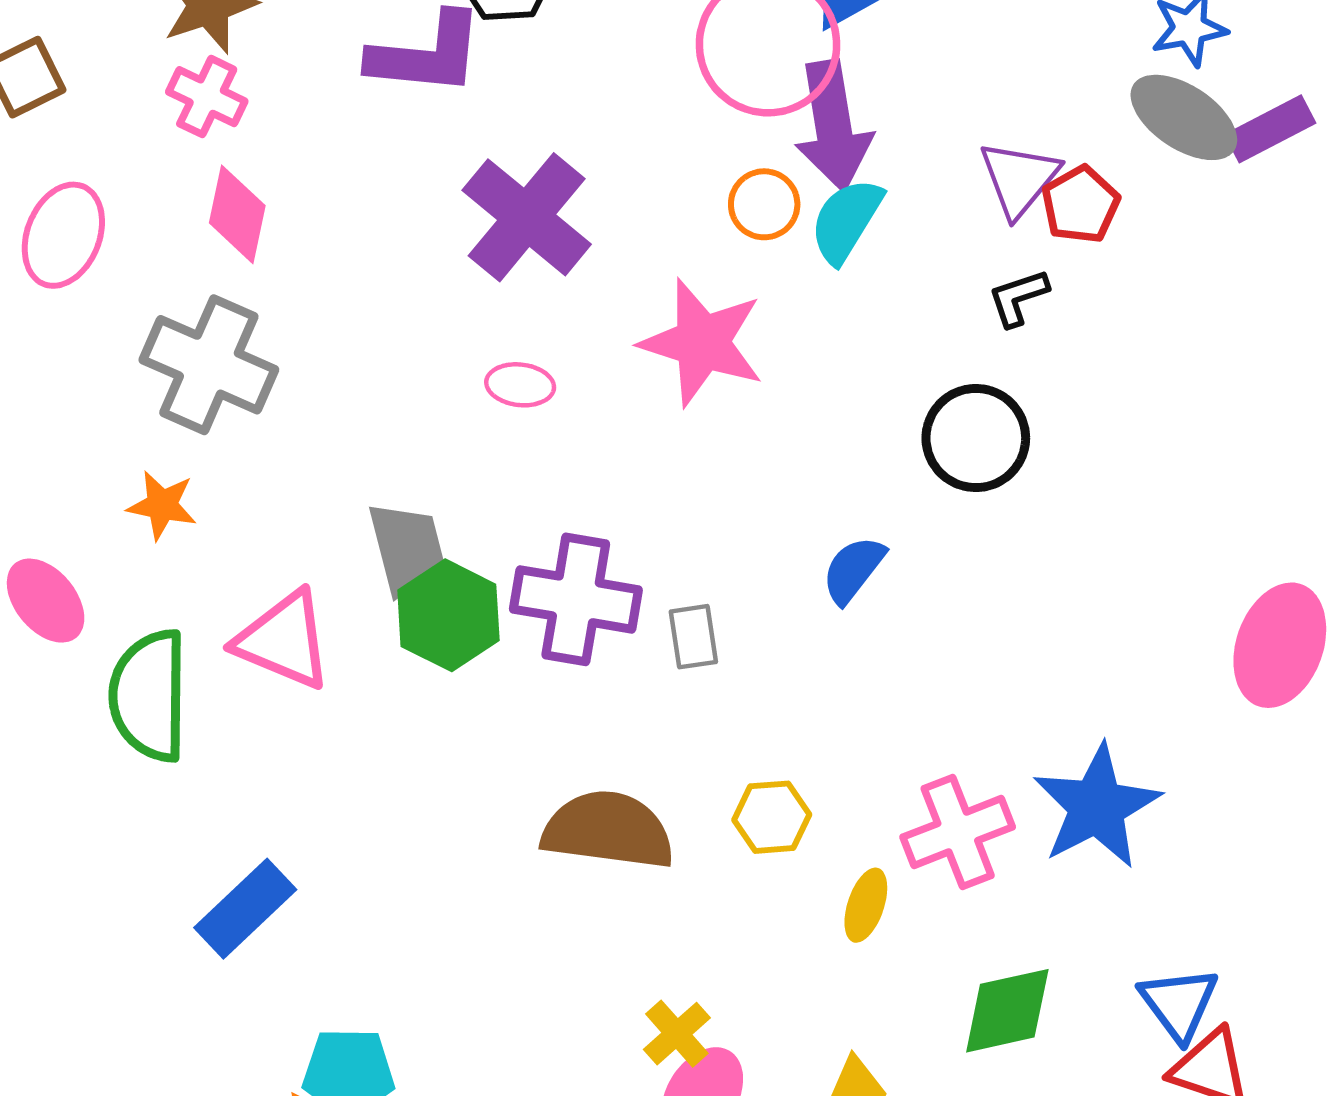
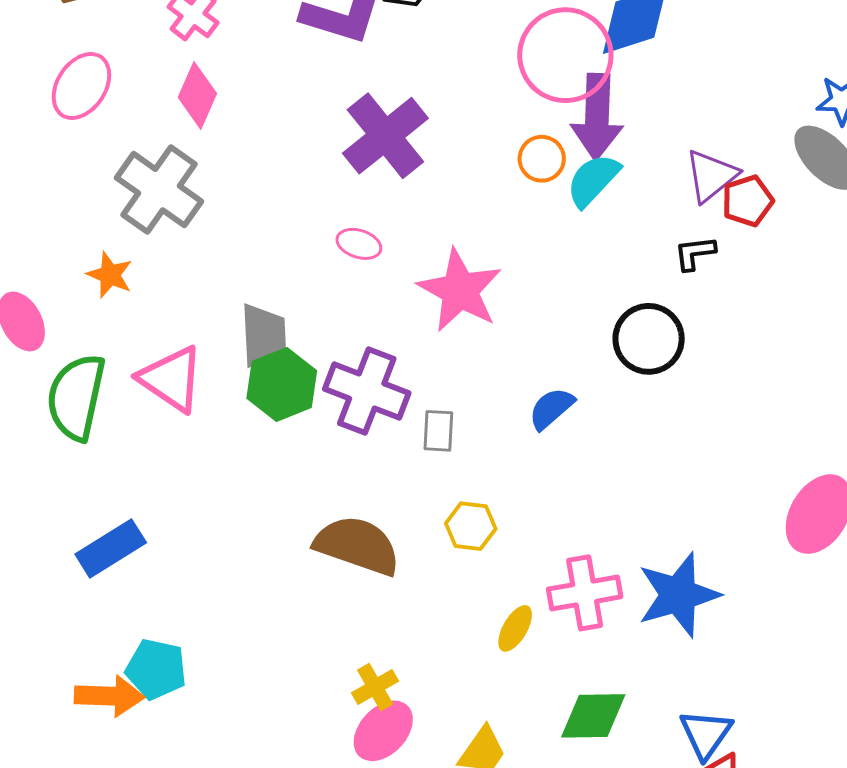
pink star: (702, 343) -> (460, 290), moved
yellow hexagon: (772, 817) -> (471, 526), moved

